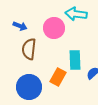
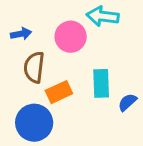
blue arrow: (20, 26) -> (21, 34), turned -32
orange rectangle: (58, 77) -> (59, 92), moved, turned 36

